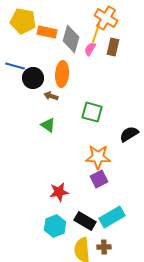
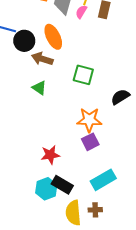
orange ellipse: (62, 74) -> (53, 37), turned -30
brown arrow: (51, 96) -> (42, 59), size x1.5
black rectangle: (85, 221) -> (62, 185), moved

